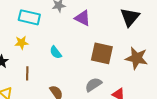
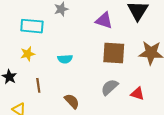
purple triangle: (83, 18) -> (104, 20), moved
cyan semicircle: (56, 52) -> (65, 59), turned -48

